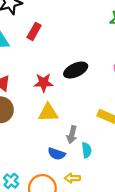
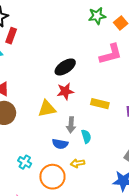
red rectangle: (34, 31) -> (11, 36), moved
red star: (44, 83) -> (65, 91), moved
cyan cross: (11, 181) -> (25, 162), moved

